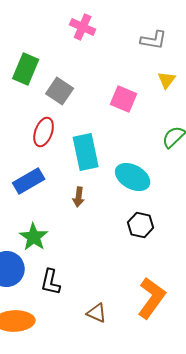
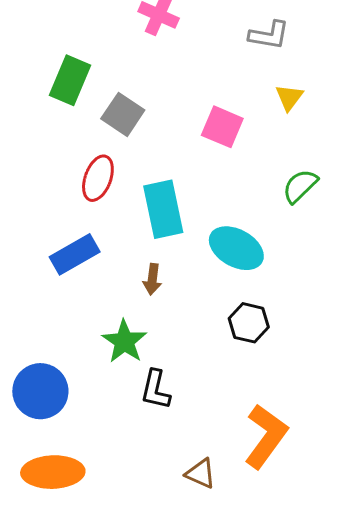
green star: (34, 237) -> (124, 341), moved
black L-shape: (51, 282) -> (155, 390), moved
brown triangle: (97, 313) -> (201, 474), moved

